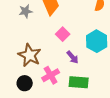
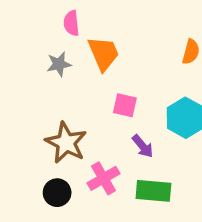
pink square: (63, 34) -> (125, 105), turned -32

